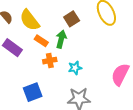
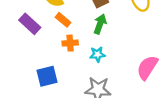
green arrow: (61, 39) -> (100, 24), moved

